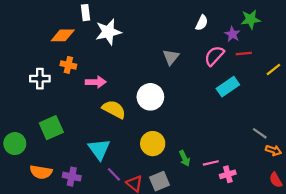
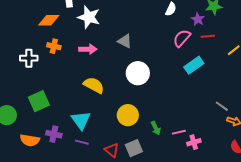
white star: (108, 32) -> (89, 17), turned 30
gray triangle: (171, 57) -> (125, 41), moved, turned -42
pink arrow: (96, 82) -> (88, 49), moved
white circle: (150, 97) -> (138, 73), moved
purple line: (114, 174) -> (82, 142), moved, turned -32
purple cross: (72, 177) -> (54, 134), moved

